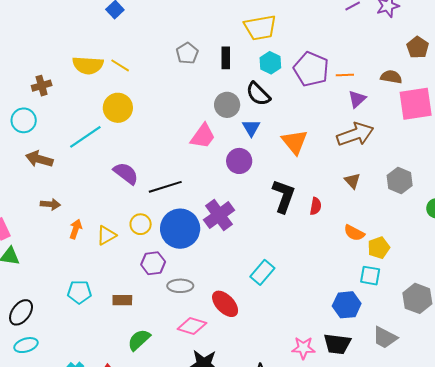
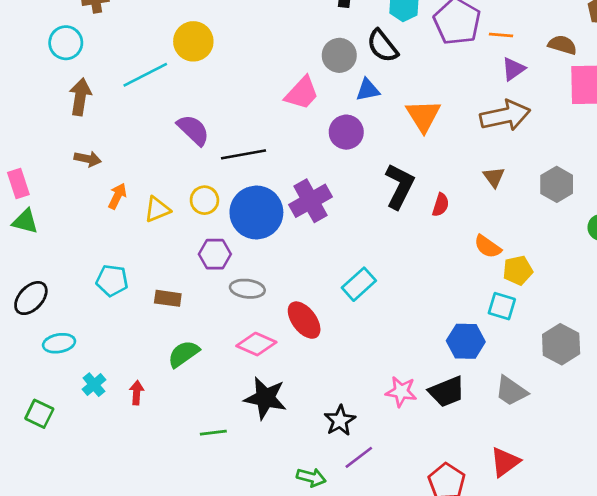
blue triangle: (251, 128) -> (368, 90), turned 42
brown arrow: (39, 159) -> (80, 97), turned 76
black trapezoid: (337, 344) -> (447, 392), turned -36
cyan ellipse: (26, 345) -> (59, 343), moved

